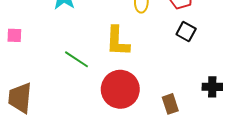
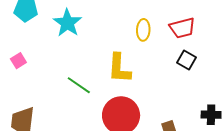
pink square: (14, 35) -> (18, 61), turned -35

